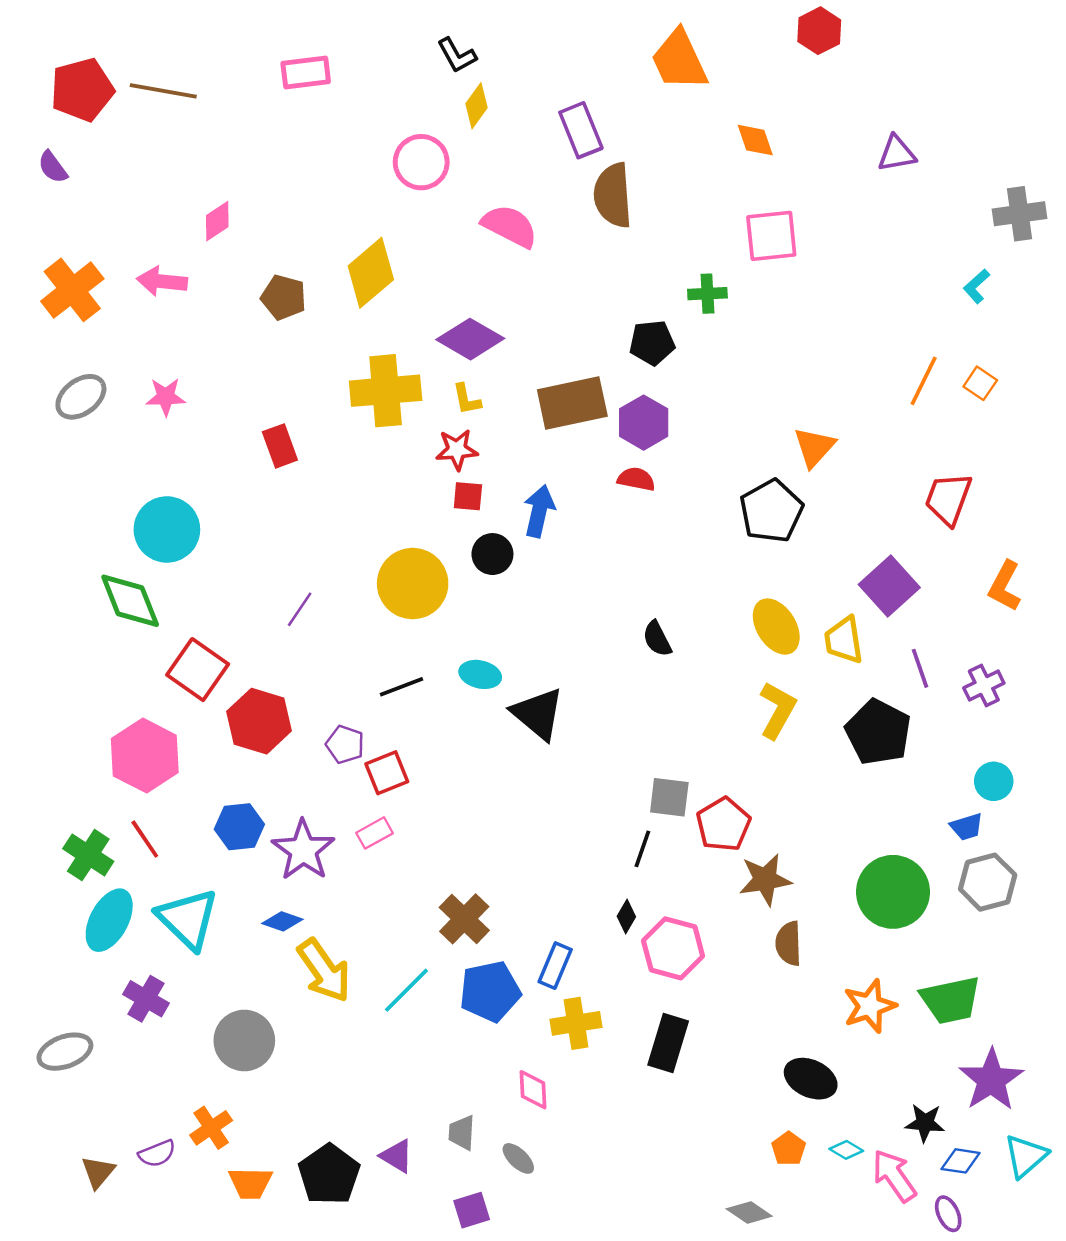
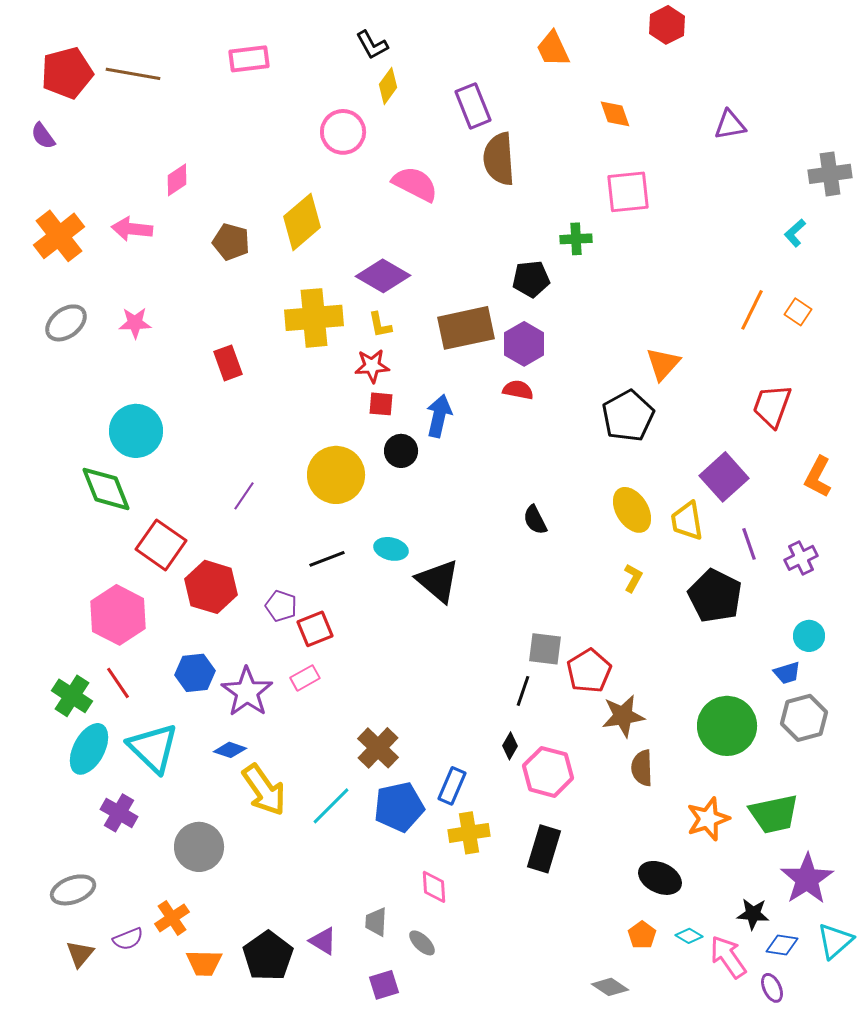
orange trapezoid: (679, 60) -> (553, 49), size x0.7
yellow L-shape: (777, 710) -> (633, 578), size x0.6
gray ellipse: (65, 1052) -> (73, 890), moved

